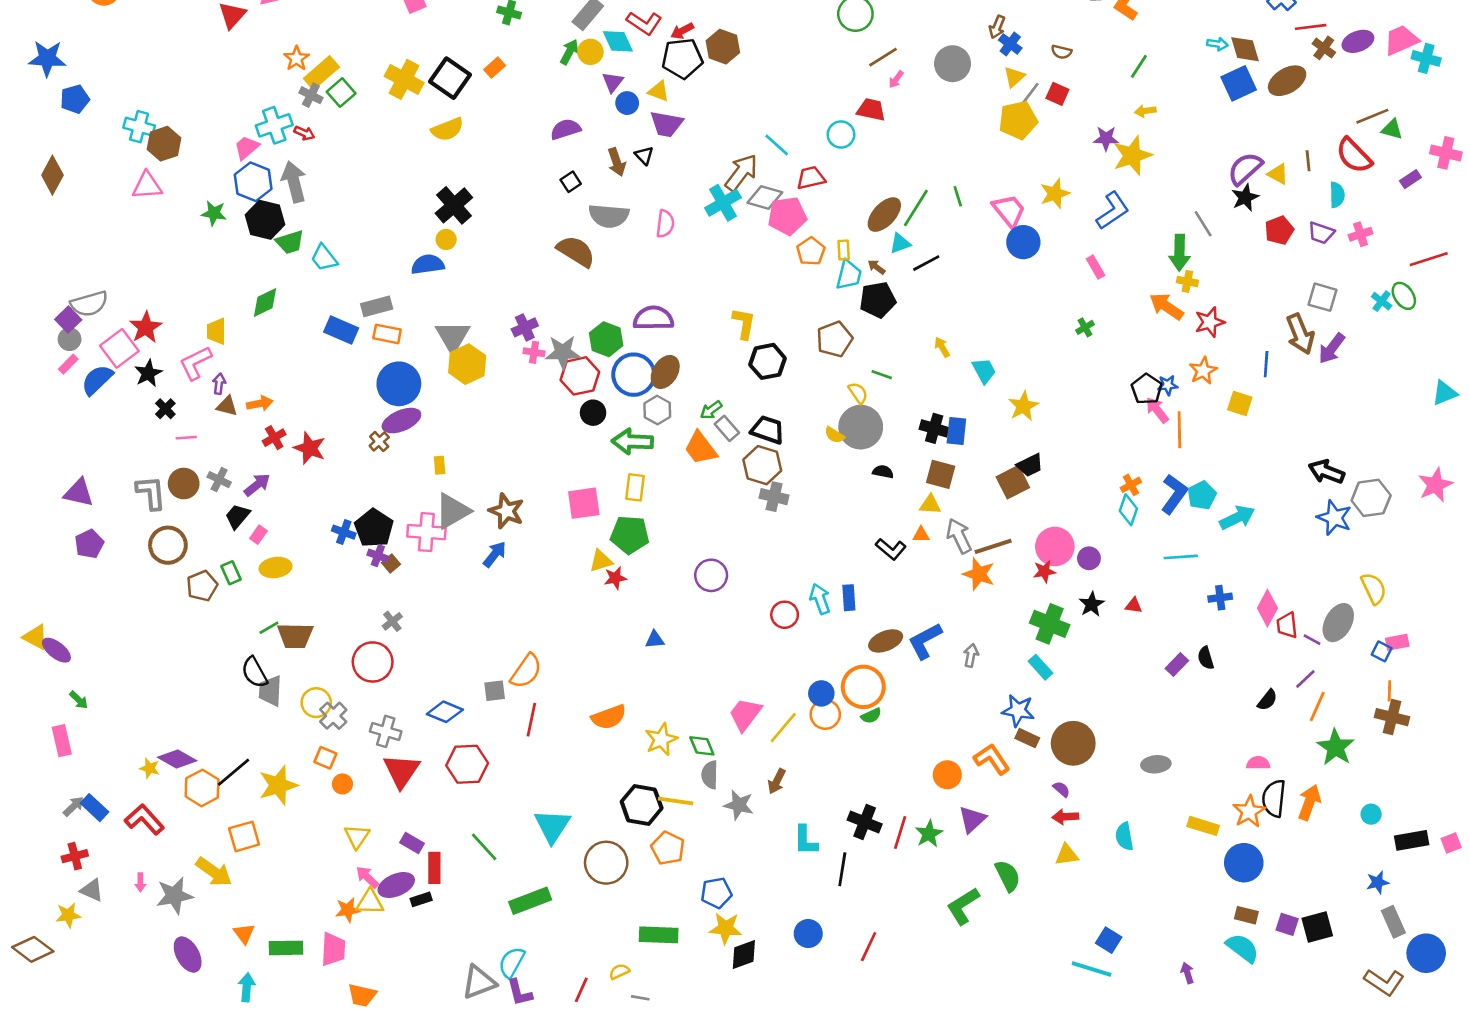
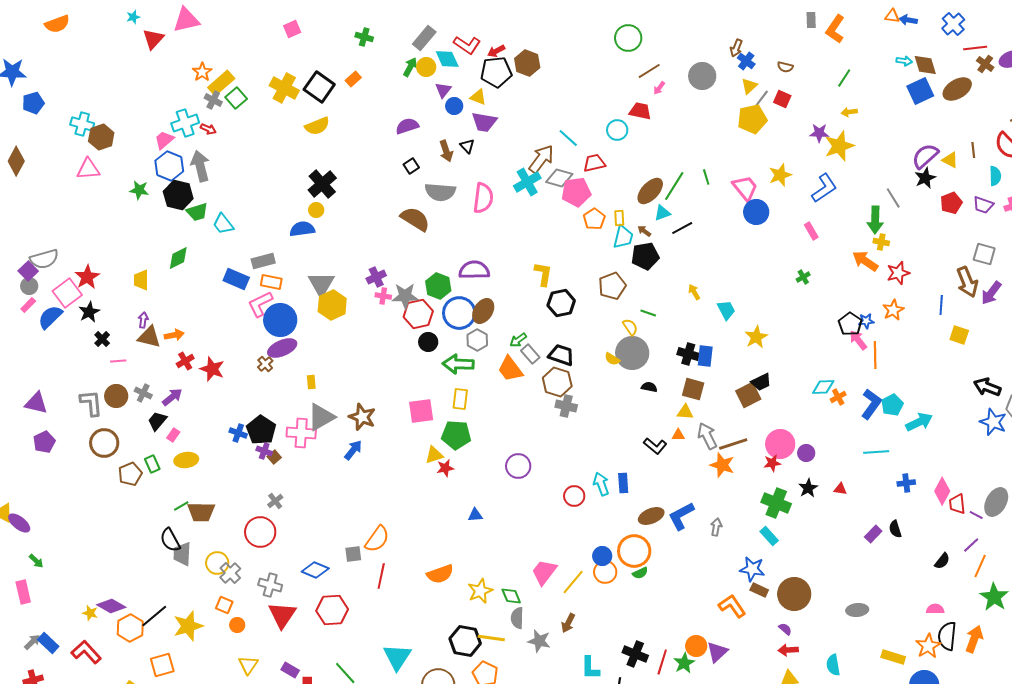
pink semicircle: (665, 224) -> (483, 198), size x1.4
pink L-shape: (195, 363) -> (260, 304), moved
yellow square: (1240, 403) -> (959, 335), moved
brown triangle: (227, 406) -> (149, 337), size x1.4
cyan diamond: (1128, 510) -> (823, 387), moved, turned 70
orange circle: (947, 775) -> (696, 646), moved

